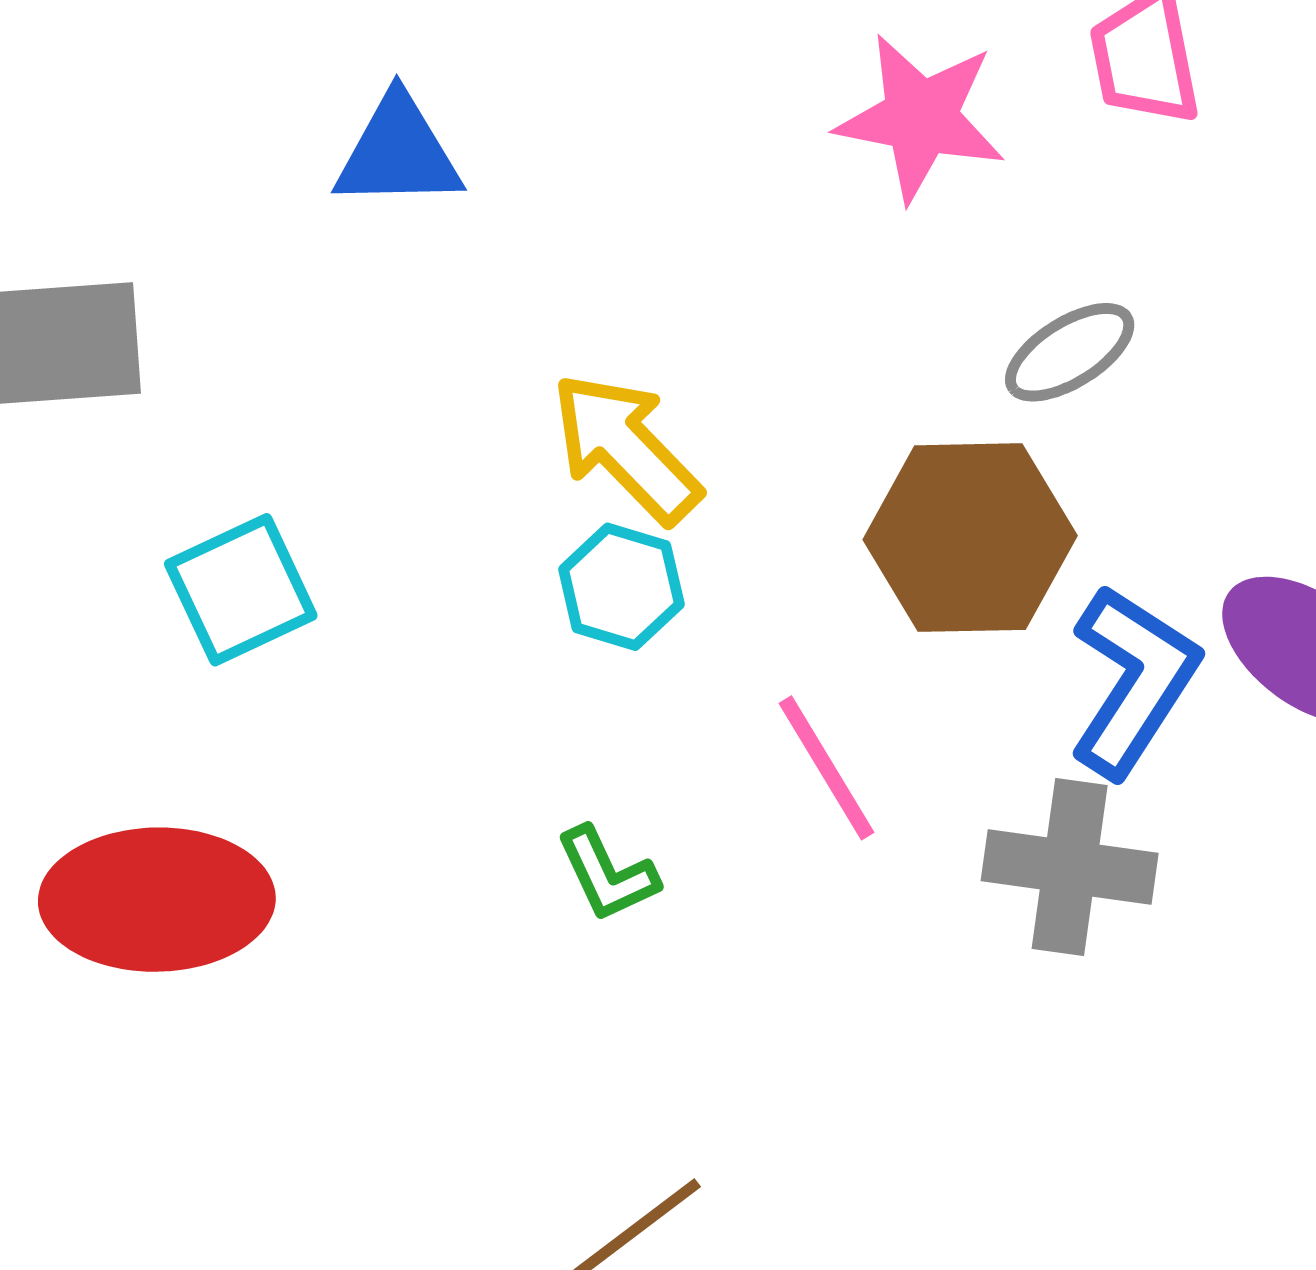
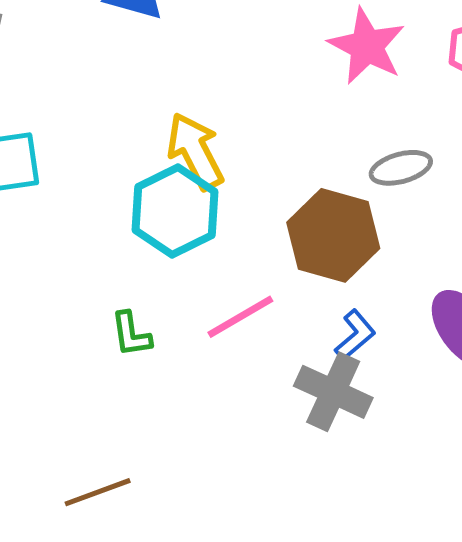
cyan hexagon: (621, 587) -> (175, 211), size x1.6
blue L-shape: (1133, 681) -> (355, 335), moved, size x0.6
pink line: (826, 768) -> (240, 317), turned 74

